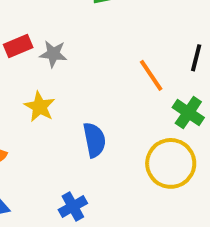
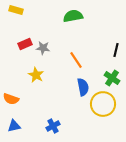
orange line: (151, 75) -> (76, 60), moved
blue semicircle: (94, 140) -> (83, 87), moved

